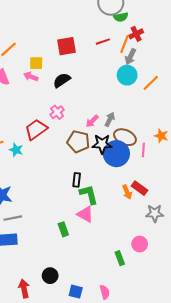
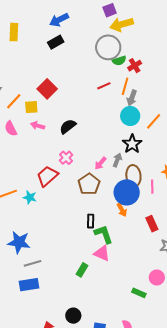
red cross: (136, 34) -> (135, 66), moved
red square: (67, 46) -> (47, 89), moved, turned -30
yellow square: (36, 63) -> (31, 107), moved
brown ellipse: (125, 137) -> (133, 176), turned 65
brown pentagon: (78, 142) -> (89, 184), turned 30
black star: (102, 144) -> (132, 144), moved, turned -30
red rectangle: (140, 188) -> (152, 224), turned 35
orange arrow: (127, 192) -> (122, 210), moved
green rectangle: (63, 229) -> (82, 270), turned 56
green rectangle: (120, 258) -> (139, 293), turned -40

